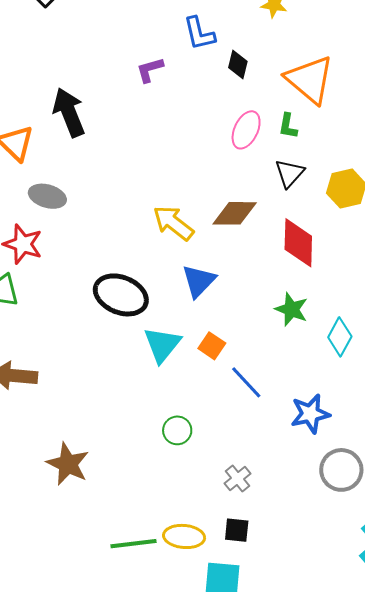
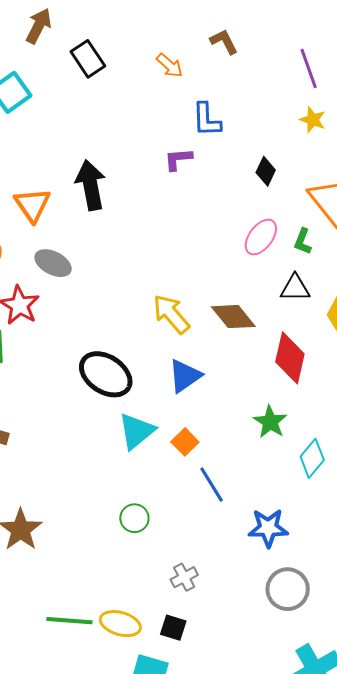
blue L-shape: (199, 33) -> (207, 120), moved
black triangle: (290, 173) -> (295, 288), turned 36
brown diamond: (235, 213) -> (233, 317), turned 39

